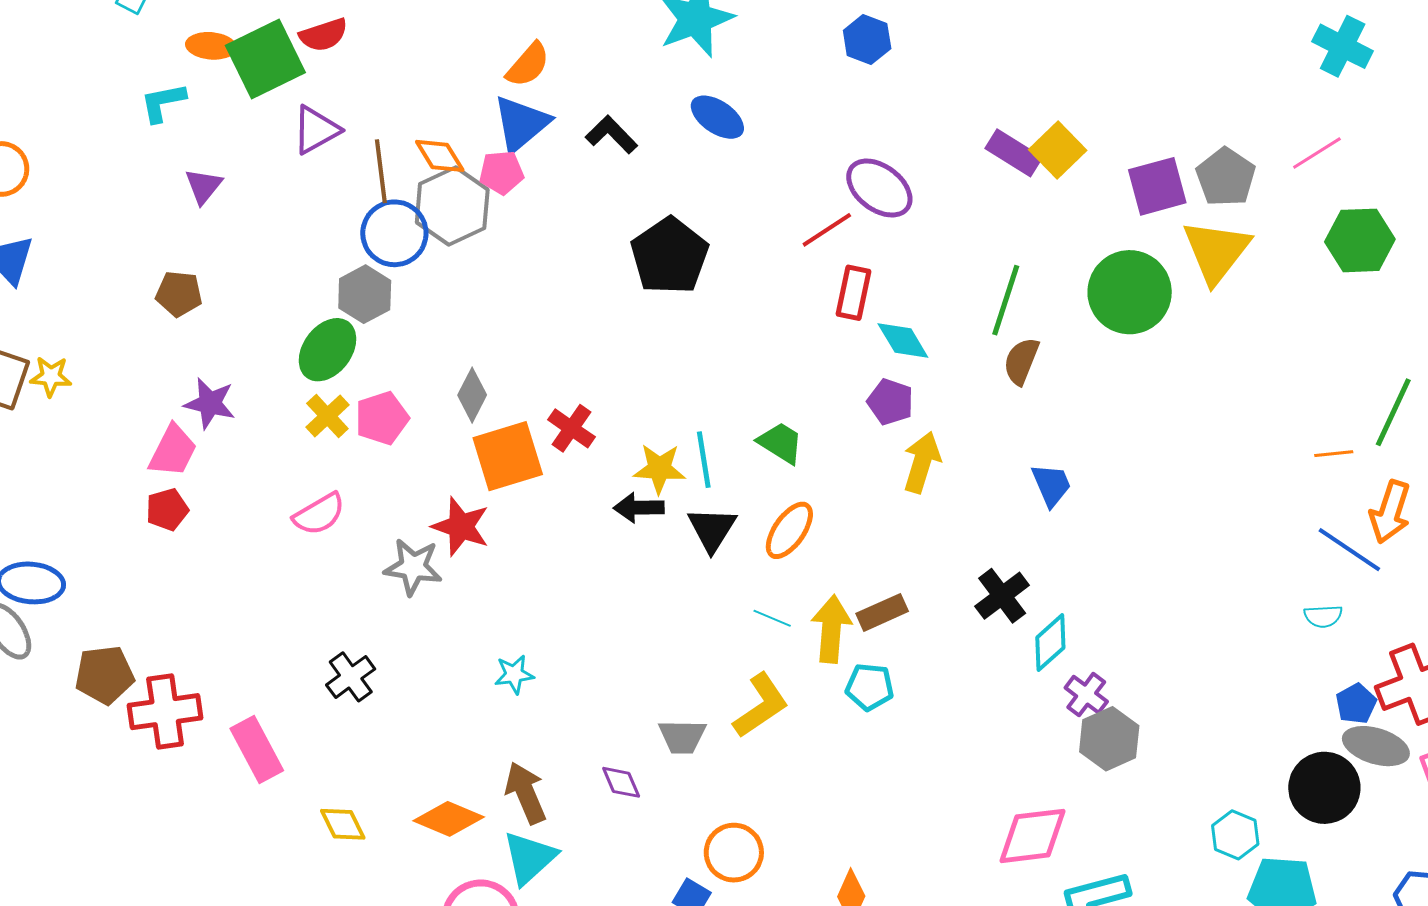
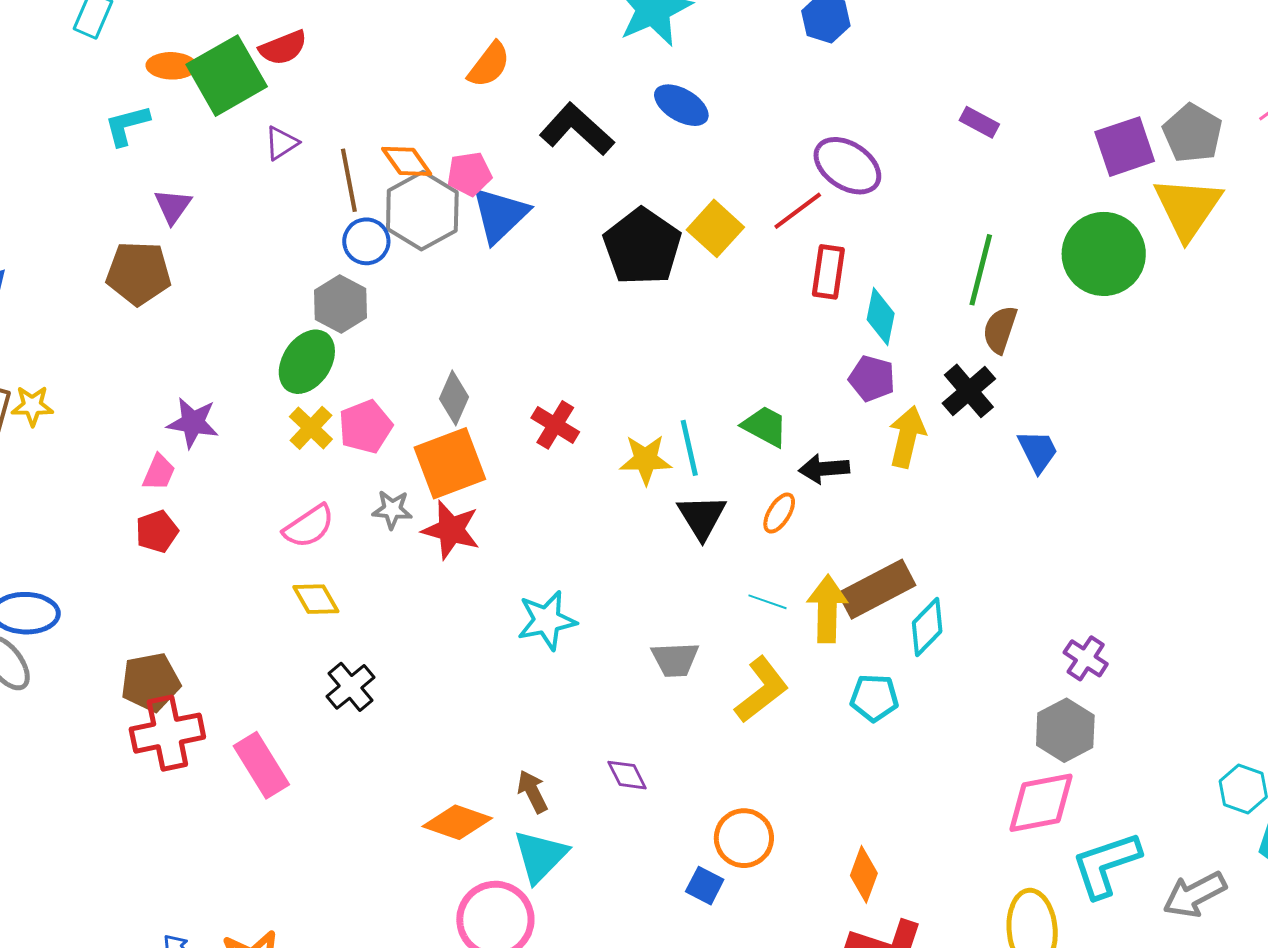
blue triangle: (521, 124) -> (500, 215), moved
purple triangle: (316, 130) -> (281, 143), size x0.7
black L-shape: (612, 135) -> (577, 129), size x1.4
yellow square: (1058, 150) -> (715, 228), moved
purple rectangle: (1014, 153) -> (979, 122), size x0.7
blue circle: (394, 233) -> (366, 241), size x0.7
brown pentagon: (179, 294) -> (139, 273), moved, size x1.4
cyan diamond: (903, 341) -> (881, 316), turned 46
pink trapezoid: (173, 451) -> (159, 472), size x0.7
orange square: (508, 456) -> (450, 463), moved
black arrow: (639, 508) -> (824, 469), moved
orange ellipse: (789, 530) -> (779, 513), size x0.7
gray star: (413, 567) -> (392, 510), moved, size x0.7
black cross: (1002, 596) -> (969, 391), moved
brown rectangle: (882, 612) -> (877, 589), size x1.5
cyan diamond: (1050, 643) -> (927, 627), moved
cyan star: (514, 674) -> (547, 620), moved, size x1.5
brown pentagon: (105, 675) -> (151, 682), moved
cyan pentagon: (870, 687) -> (874, 698), moved
gray trapezoid: (682, 737) -> (675, 659), moved
gray hexagon: (1109, 739) -> (1065, 730), moved
brown arrow: (526, 793) -> (532, 792), size x0.7
yellow diamond: (343, 824) -> (316, 599), moved

